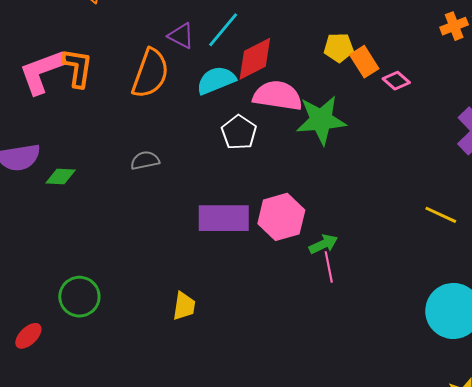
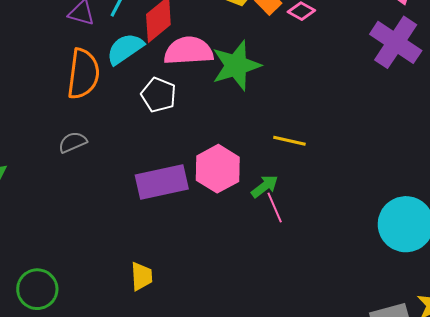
orange semicircle: (150, 73) -> (83, 74), moved
yellow line: (441, 215) -> (289, 141), moved

